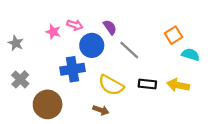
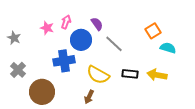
pink arrow: (75, 25) -> (66, 22), turned -88
brown arrow: (101, 110) -> (89, 97), turned 96

